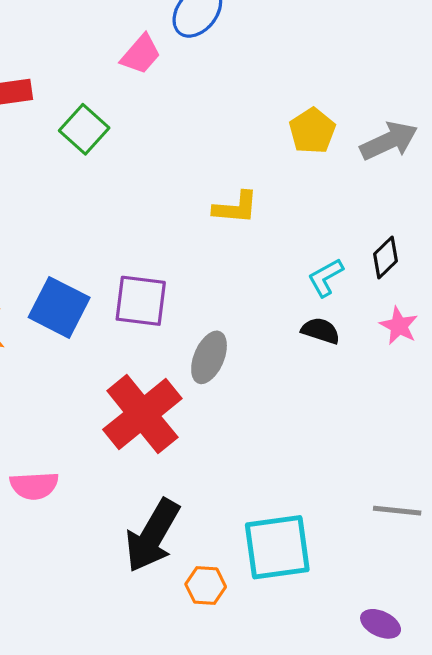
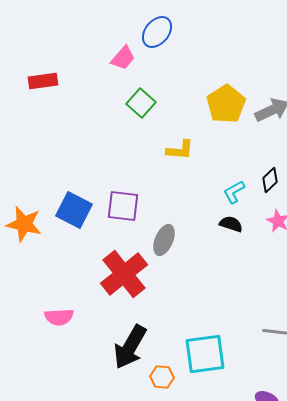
green square: (84, 129) -> (141, 103), moved
yellow pentagon: (312, 131) -> (226, 104), size x1.4

